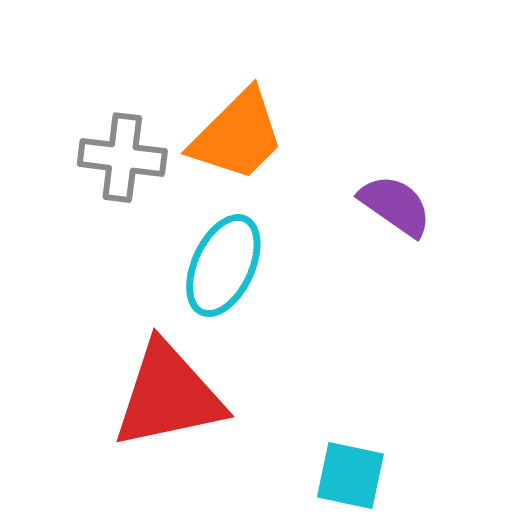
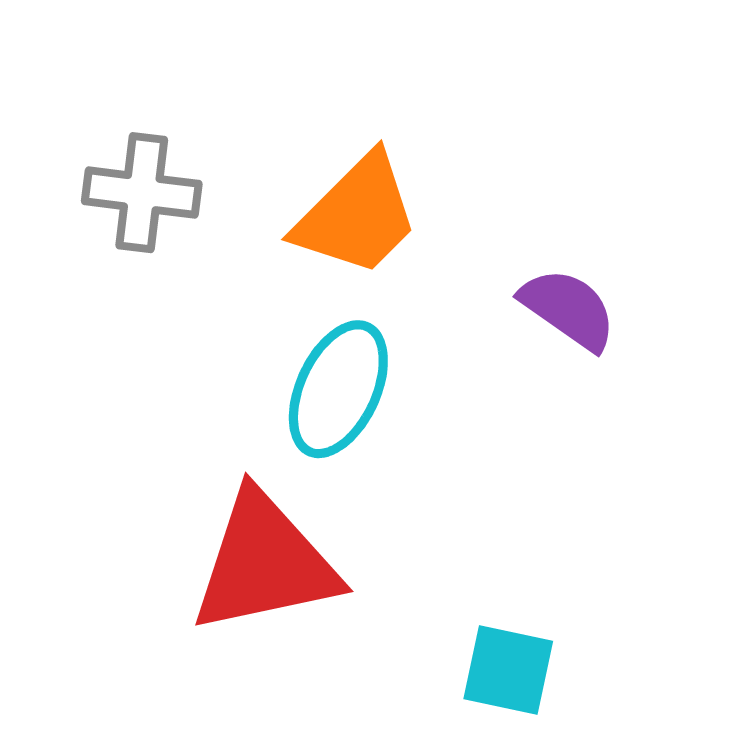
gray cross: (122, 158) -> (142, 193), moved

